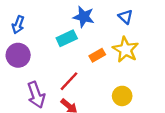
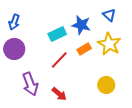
blue star: (84, 17) -> (81, 25), moved
red line: (69, 81) -> (59, 60), moved

